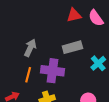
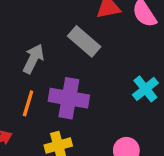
gray rectangle: (72, 47) -> (84, 41), moved, turned 54

